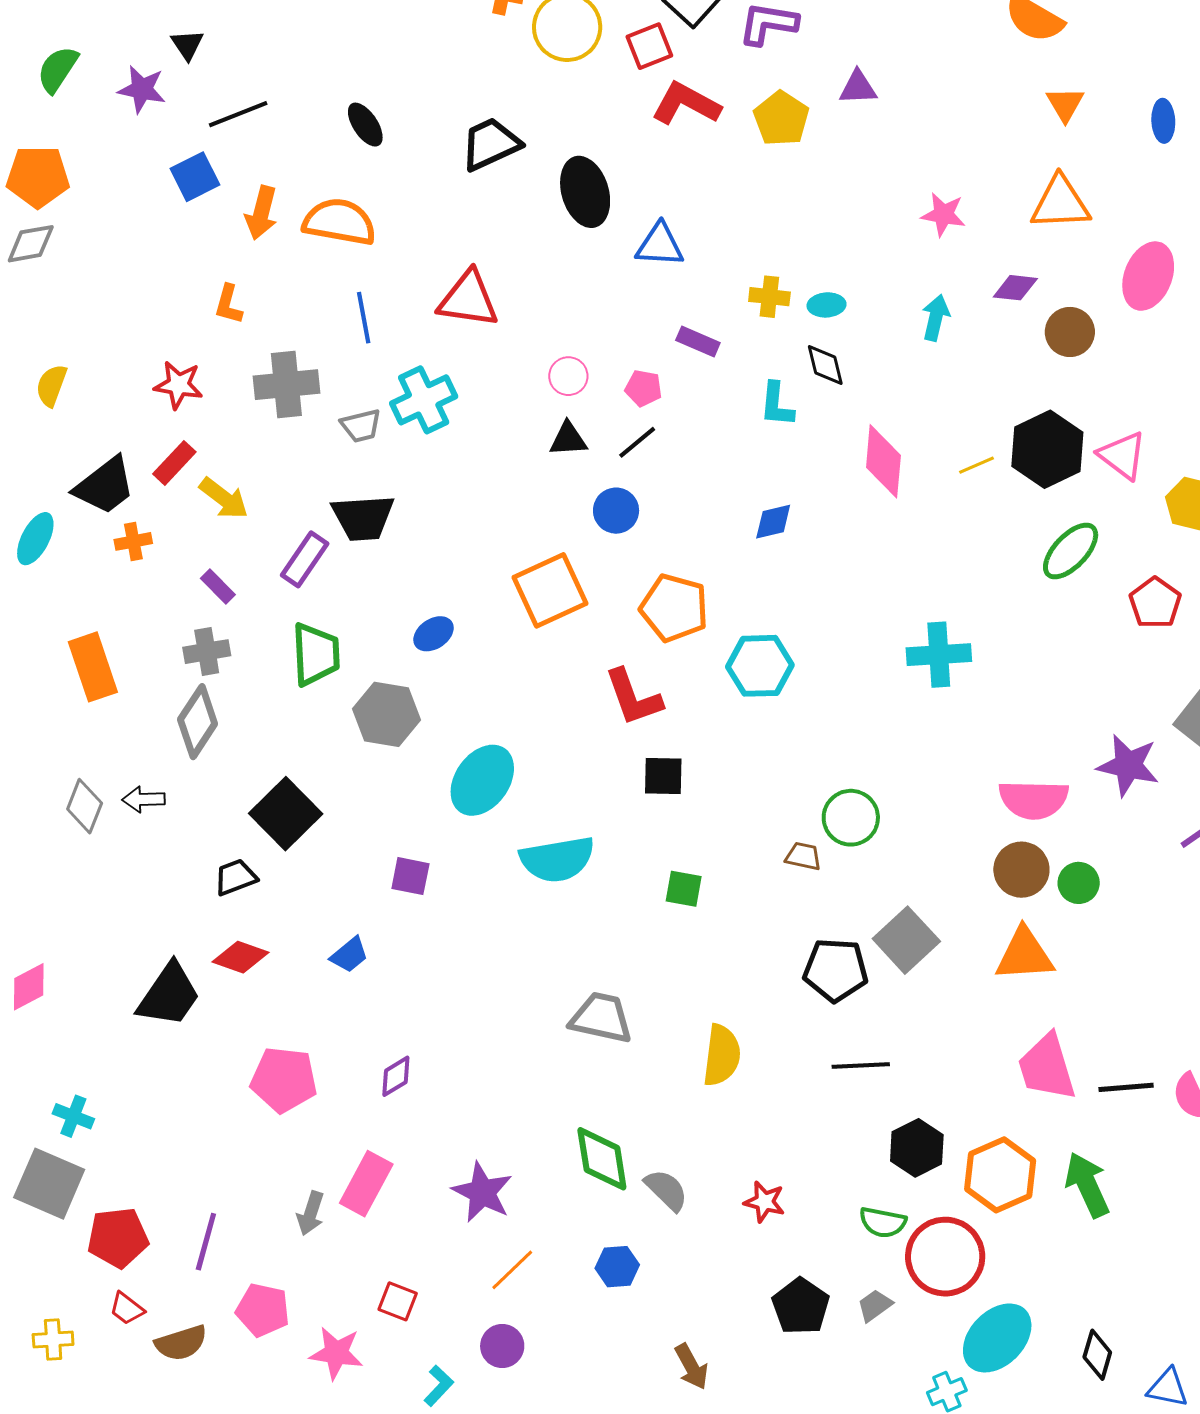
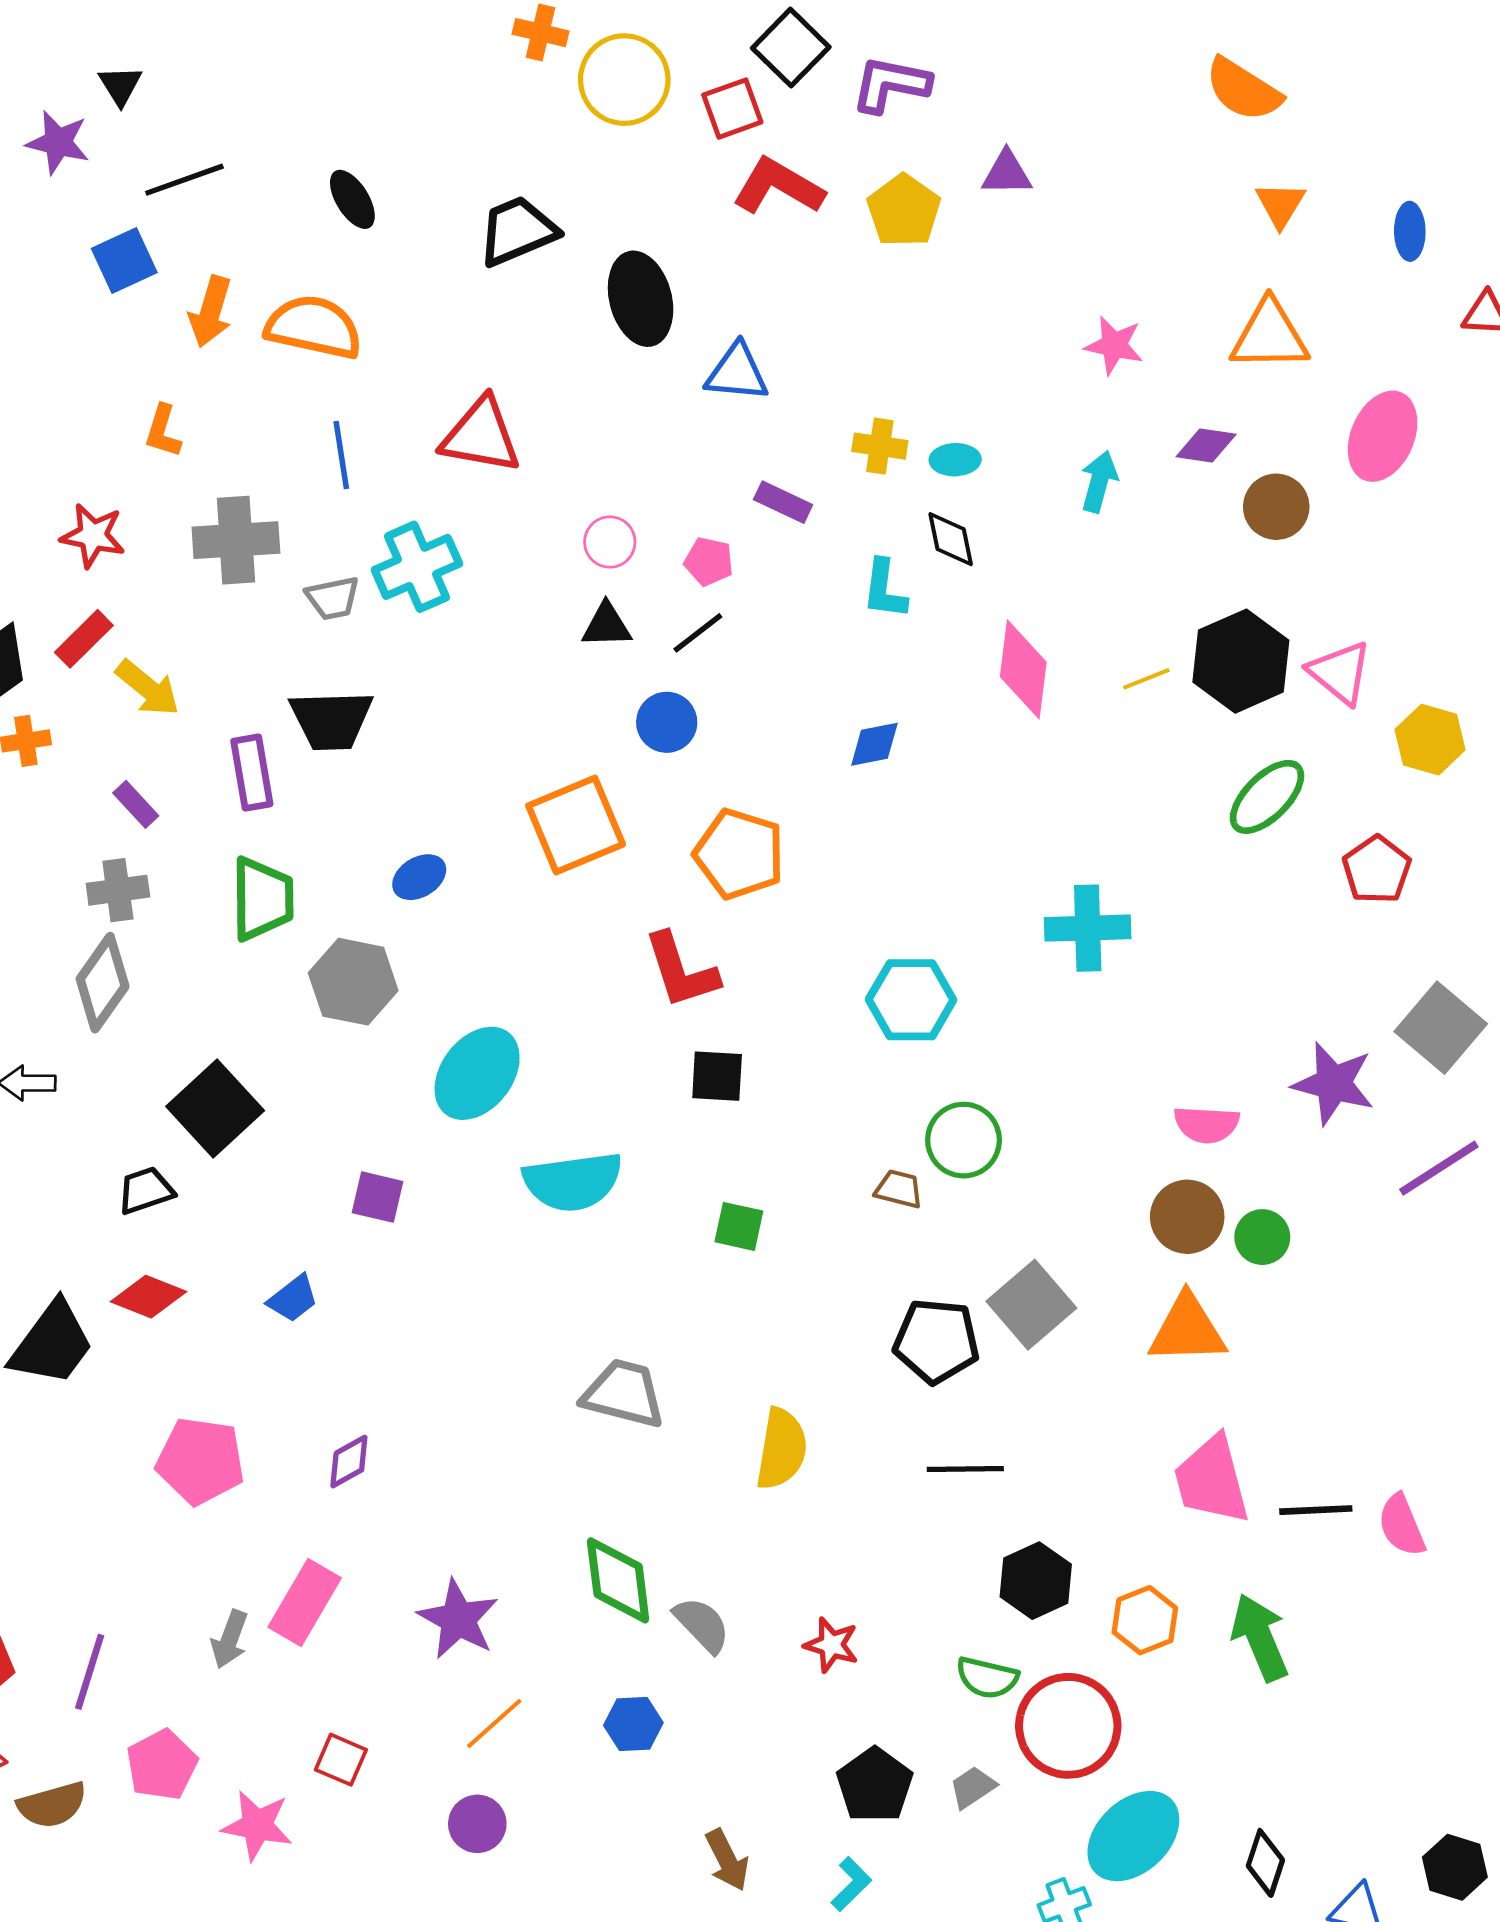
purple rectangle: (305, 559) -> (252, 773), turned -46
cyan hexagon: (760, 666) -> (911, 1000), moved
pink semicircle: (1034, 799) -> (1207, 1124), size x0.7
orange hexagon: (1000, 1175) -> (1145, 1620), size x0.7
pink pentagon: (263, 1310) -> (162, 1765), turned 30
cyan L-shape: (439, 1386) -> (851, 1884), moved

